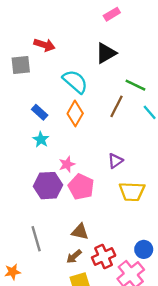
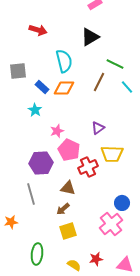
gray square: (21, 65) -> (18, 71), moved
cyan semicircle: (75, 82) -> (64, 61), turned 35
blue rectangle: (40, 112) -> (42, 87), moved
orange diamond: (75, 113) -> (64, 88), turned 60
purple hexagon: (48, 186) -> (41, 163), moved
red cross: (104, 256) -> (88, 167), moved

